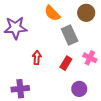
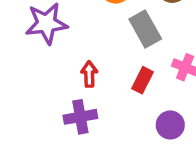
purple cross: (20, 89) -> (80, 117), moved

